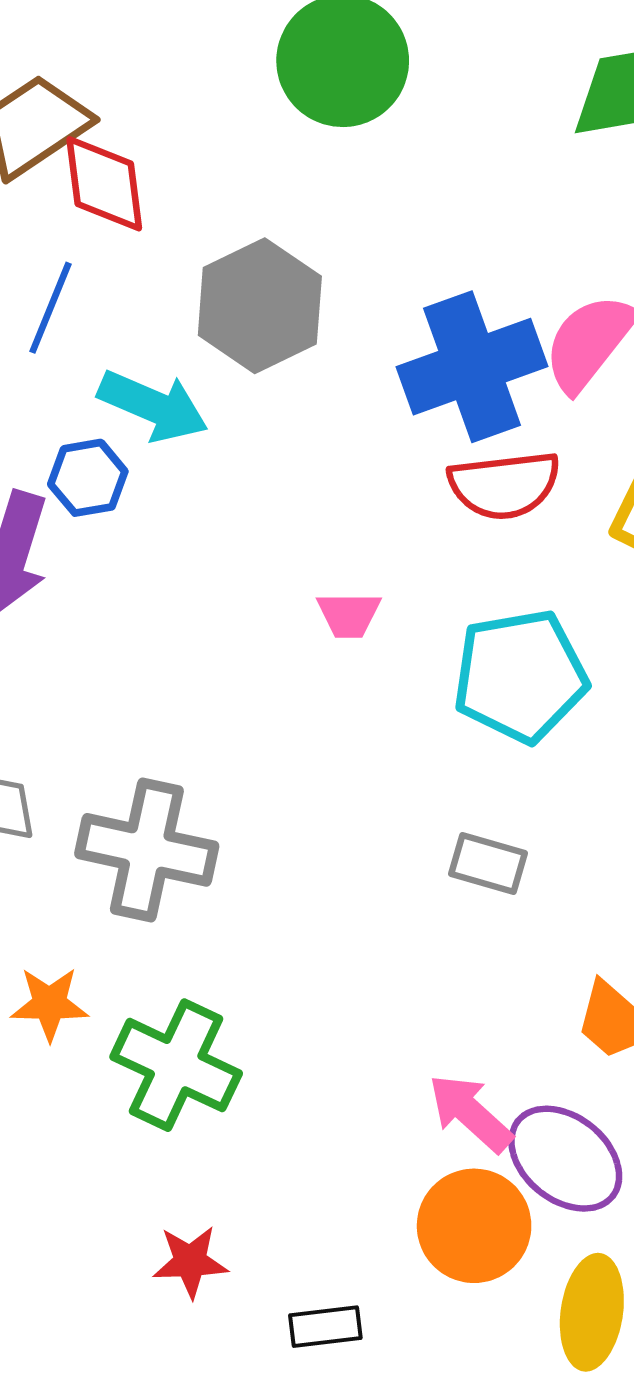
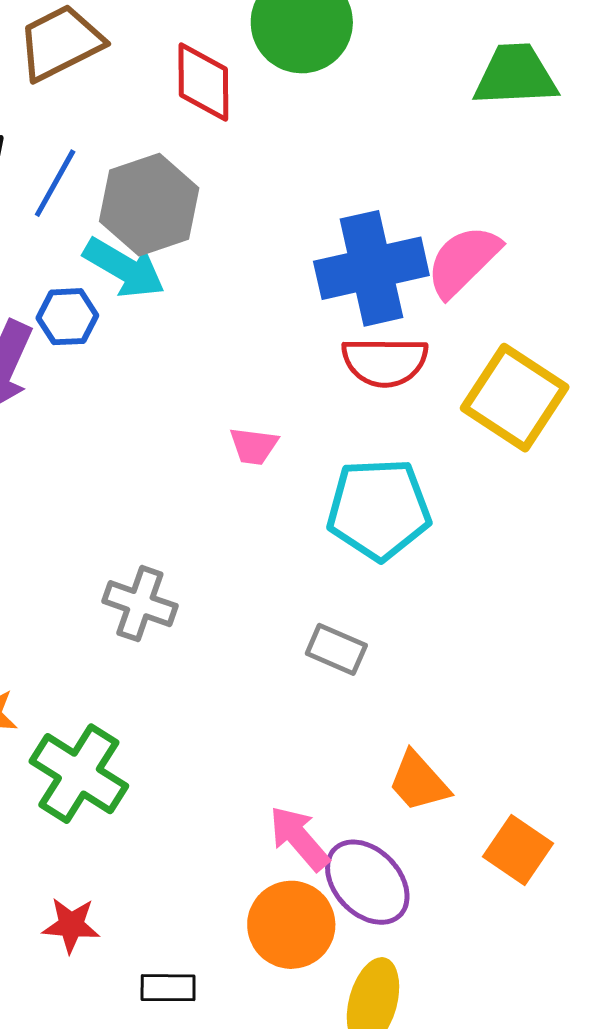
red diamond: (104, 184) -> (203, 82), moved
gray hexagon: (260, 306) -> (149, 205), moved
gray cross: (147, 850) -> (140, 604), moved, size x0.7

